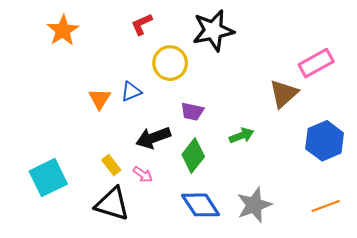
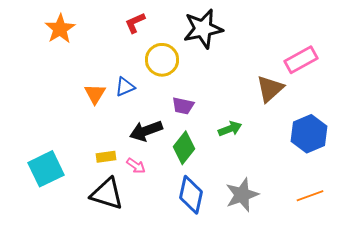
yellow rectangle: (111, 165) -> (106, 157), turned -60
blue diamond: (201, 205) -> (191, 195), turned 45

